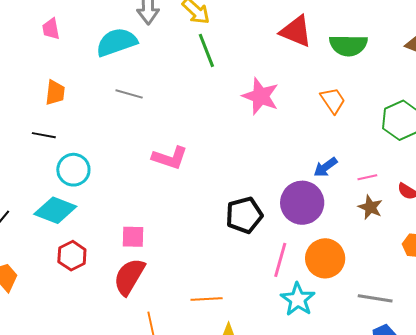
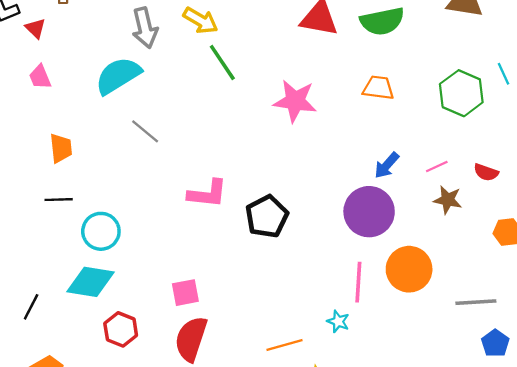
gray line: (129, 94) -> (145, 131), turned 36
orange trapezoid: (333, 100) -> (378, 88), turned -36
black pentagon: (244, 215) -> (267, 216), moved
cyan star: (298, 299) -> (338, 321), moved, size x0.6

